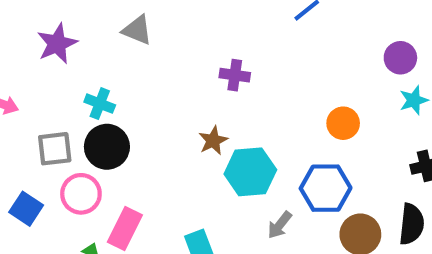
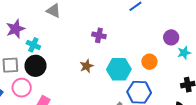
purple star: (57, 44) -> (15, 29), moved
purple circle: (400, 58) -> (171, 37), moved
cyan hexagon: (250, 172) -> (119, 69), moved

